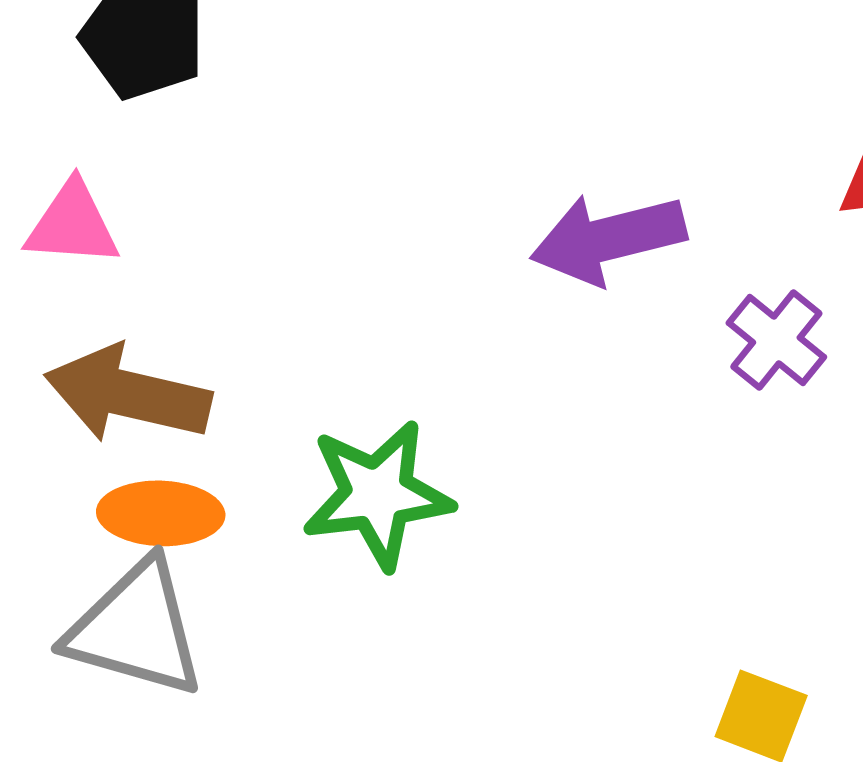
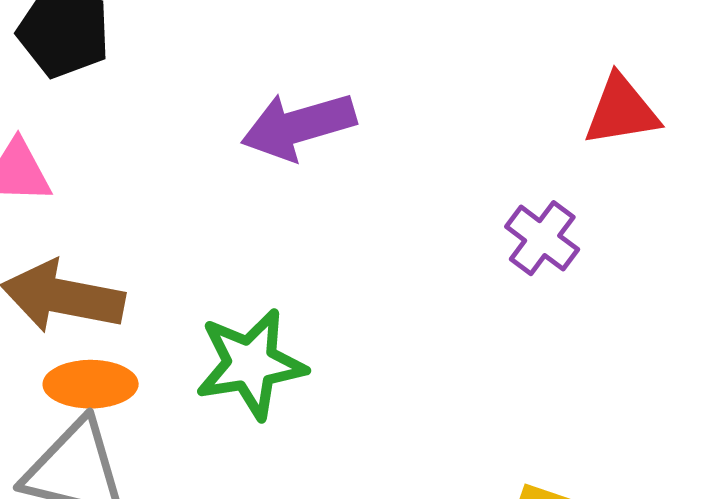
purple arrow: (608, 239) -> (298, 126), moved

